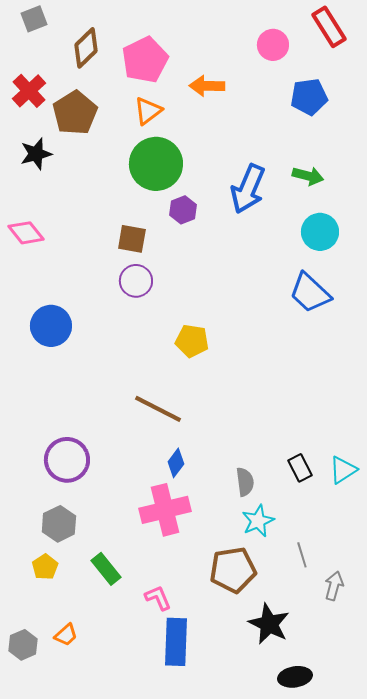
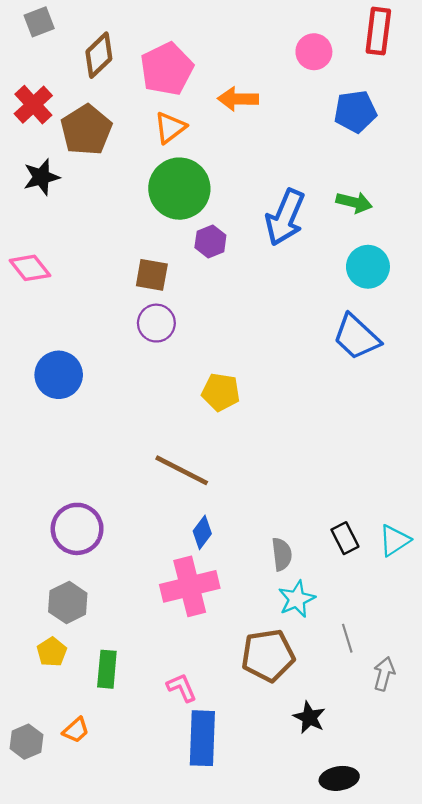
red rectangle: (329, 27) -> (378, 31), turned 39
green rectangle: (106, 569) -> (107, 669), moved, turned 44
black star: (269, 624) -> (309, 717), size x0.7

